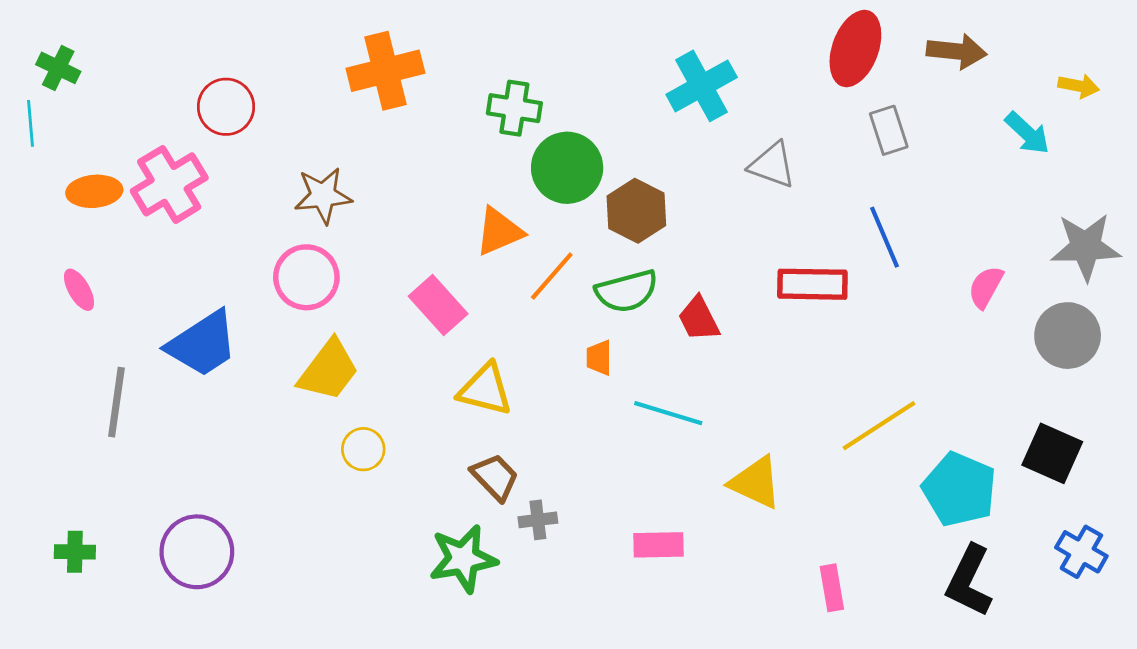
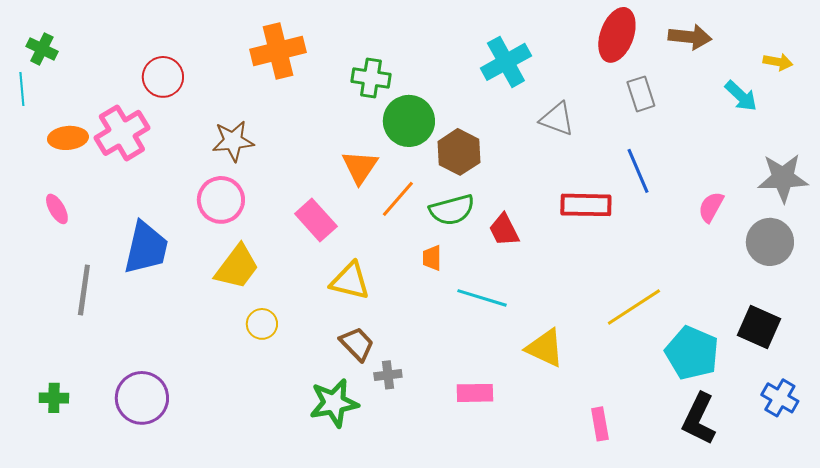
orange triangle: (499, 232) -> (360, 167), turned -33
blue trapezoid: (202, 344) -> (146, 248), turned -44

